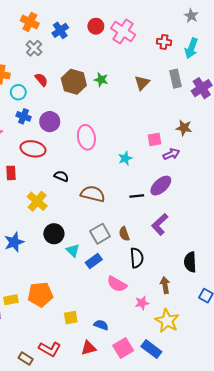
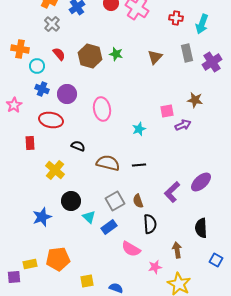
purple ellipse: (161, 186) -> (201, 182), moved
black line: (137, 196) -> (139, 165), moved
blue star: (14, 242) -> (42, 217), moved

